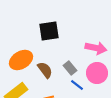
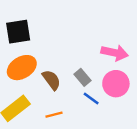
black square: (49, 31) -> (18, 32), moved

